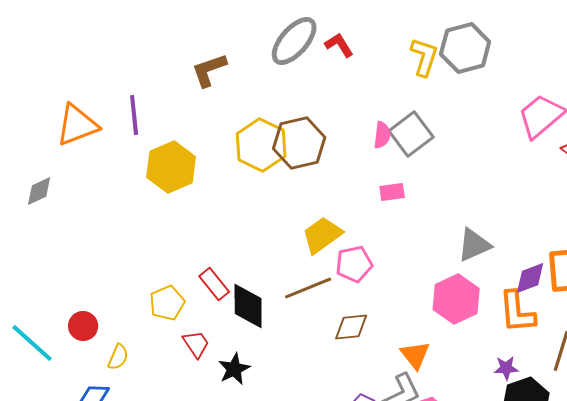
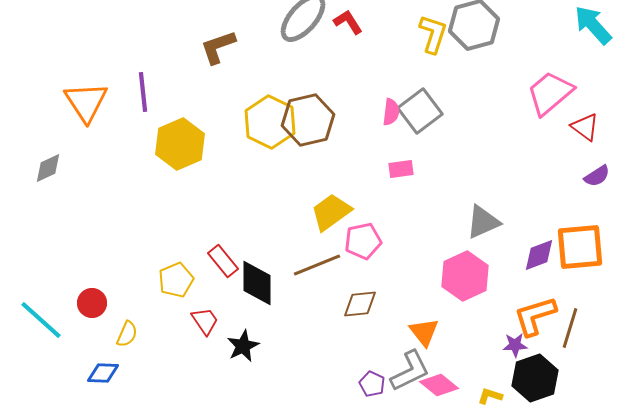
orange triangle: (77, 125) -> (86, 102), turned -42
orange L-shape: (517, 312) -> (535, 316), moved, turned 78

